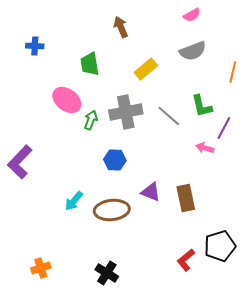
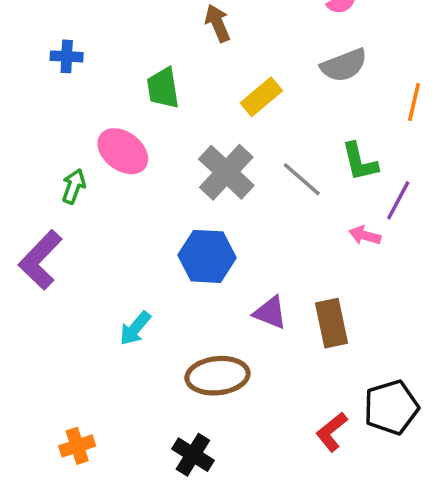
gray cross: (126, 112) -> (226, 172), turned -36
green arrow: (91, 120) -> (74, 186), moved
blue hexagon: (115, 160) -> (207, 256), size x1.4
brown ellipse: (112, 210) -> (218, 376), moved

